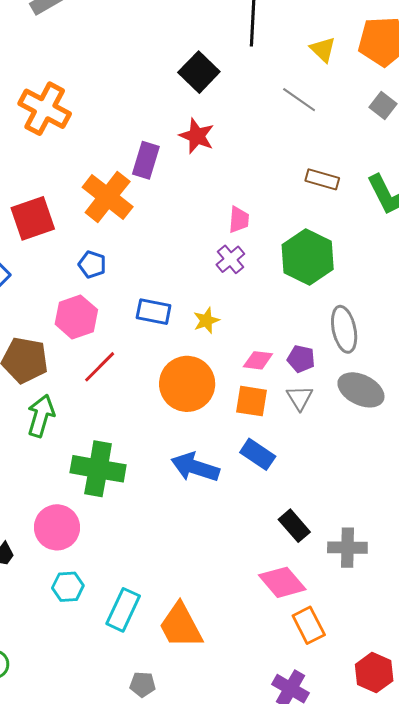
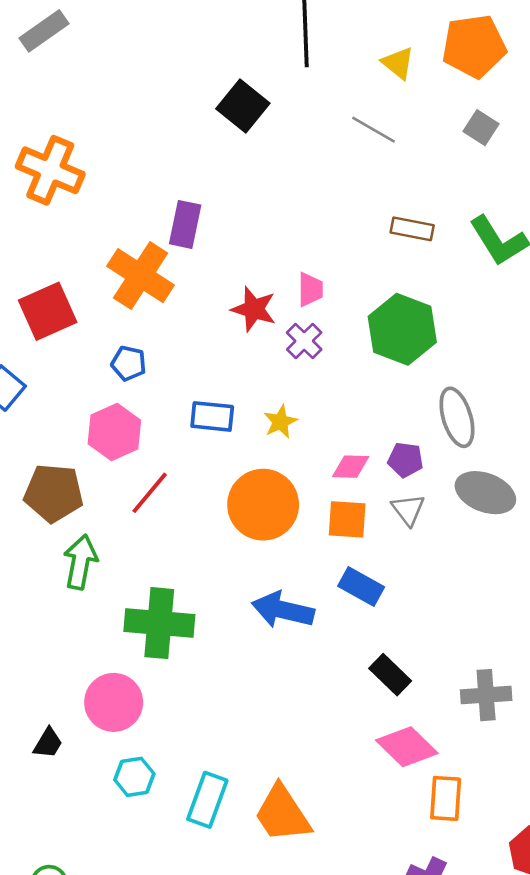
red star: (197, 136) -> (254, 309), moved
black rectangle: (294, 526) -> (390, 675), moved
orange rectangle: (309, 625) -> (446, 798), turned 36

